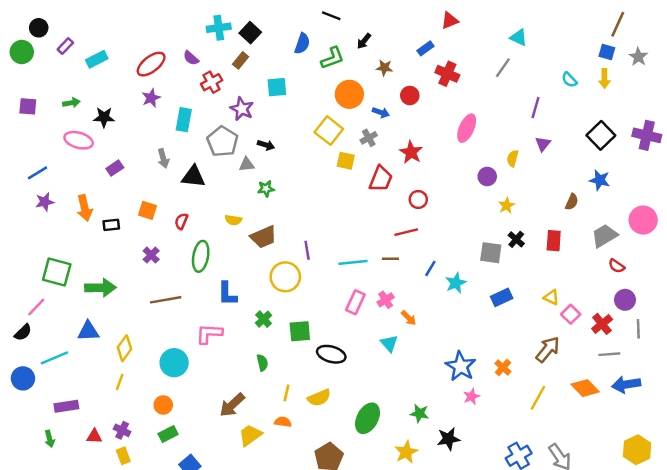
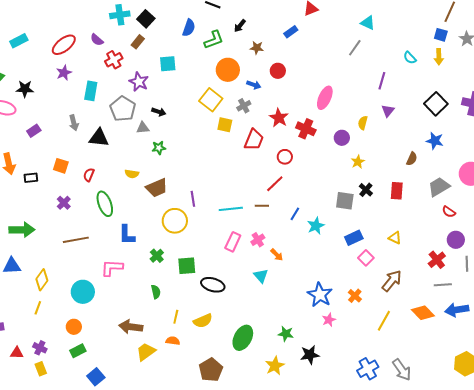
red cross: (447, 74) -> (306, 129), moved
red line: (406, 232) -> (275, 184), turned -30
green ellipse: (201, 256) -> (105, 204), turned -30
pink square: (571, 314) -> (366, 258), moved
brown arrow: (232, 405) -> (131, 327), turned 50

